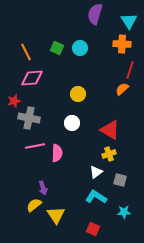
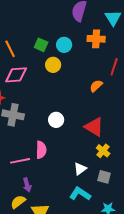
orange cross: (122, 44) -> (96, 39), moved
orange semicircle: (122, 89) -> (96, 86), moved
yellow circle: (78, 94) -> (53, 65), moved
pink line: (35, 146) -> (20, 161), moved
yellow cross: (109, 154) -> (103, 151), moved, turned -32

